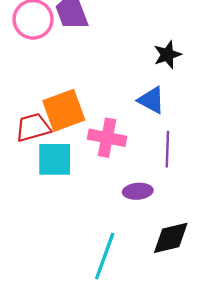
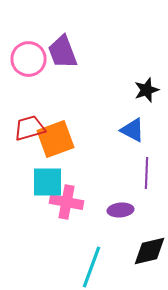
red trapezoid: (33, 127) -> (30, 128), moved
pink cross: (107, 138) -> (67, 202), moved

